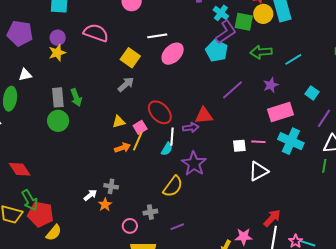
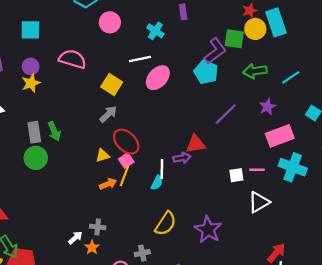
cyan cross: (221, 13) -> (155, 31), moved
red ellipse: (160, 112) -> (126, 142), moved
purple star: (194, 164) -> (208, 230), moved

